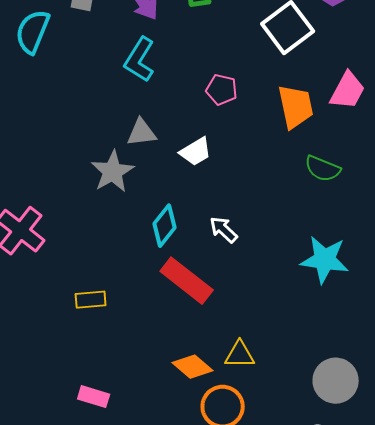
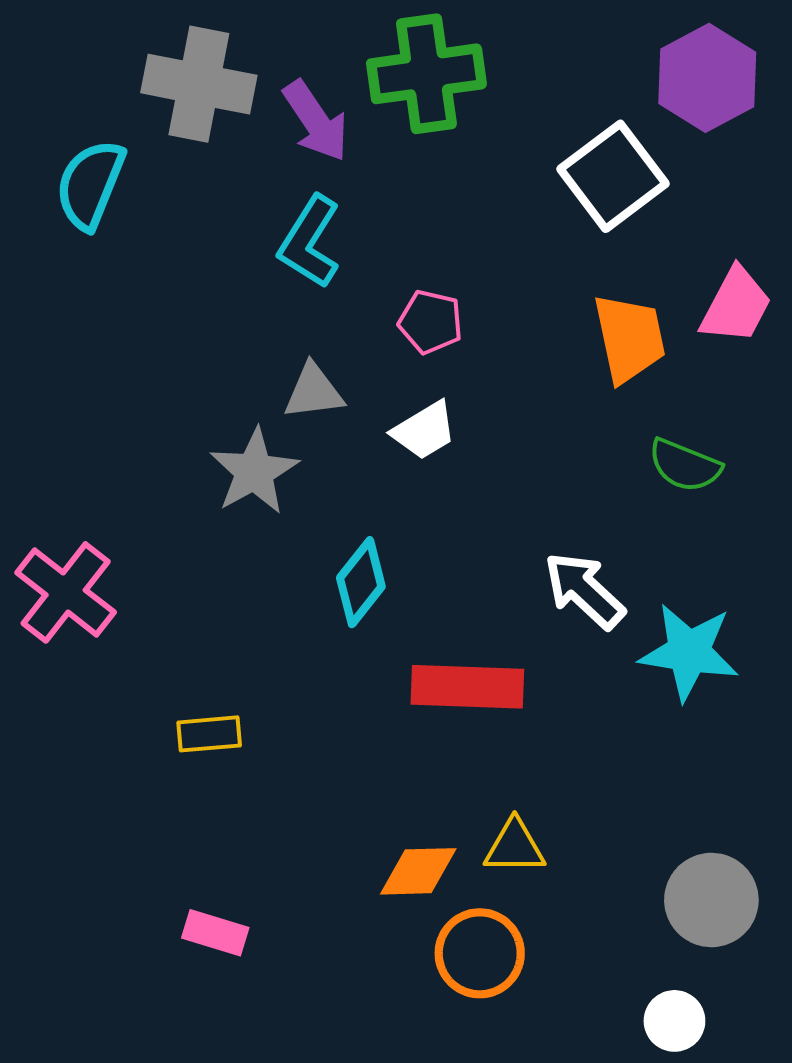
pink pentagon: (222, 90) -> (431, 322), moved
white arrow: (224, 230) -> (584, 590), moved, size x1.4
red rectangle: (187, 281) -> (467, 687), moved, turned -36
orange diamond: (193, 367) -> (418, 871), turned -42

